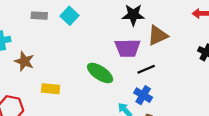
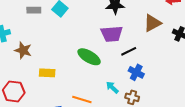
brown triangle: (158, 35) -> (152, 23), moved
blue cross: (143, 95) -> (136, 72), moved

